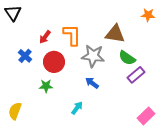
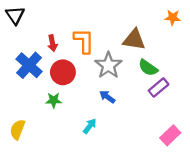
red arrow: (45, 37) -> (52, 43), turned -48
blue cross: (25, 56) -> (29, 65), size x1.6
gray star: (93, 56) -> (108, 65), turned 30

